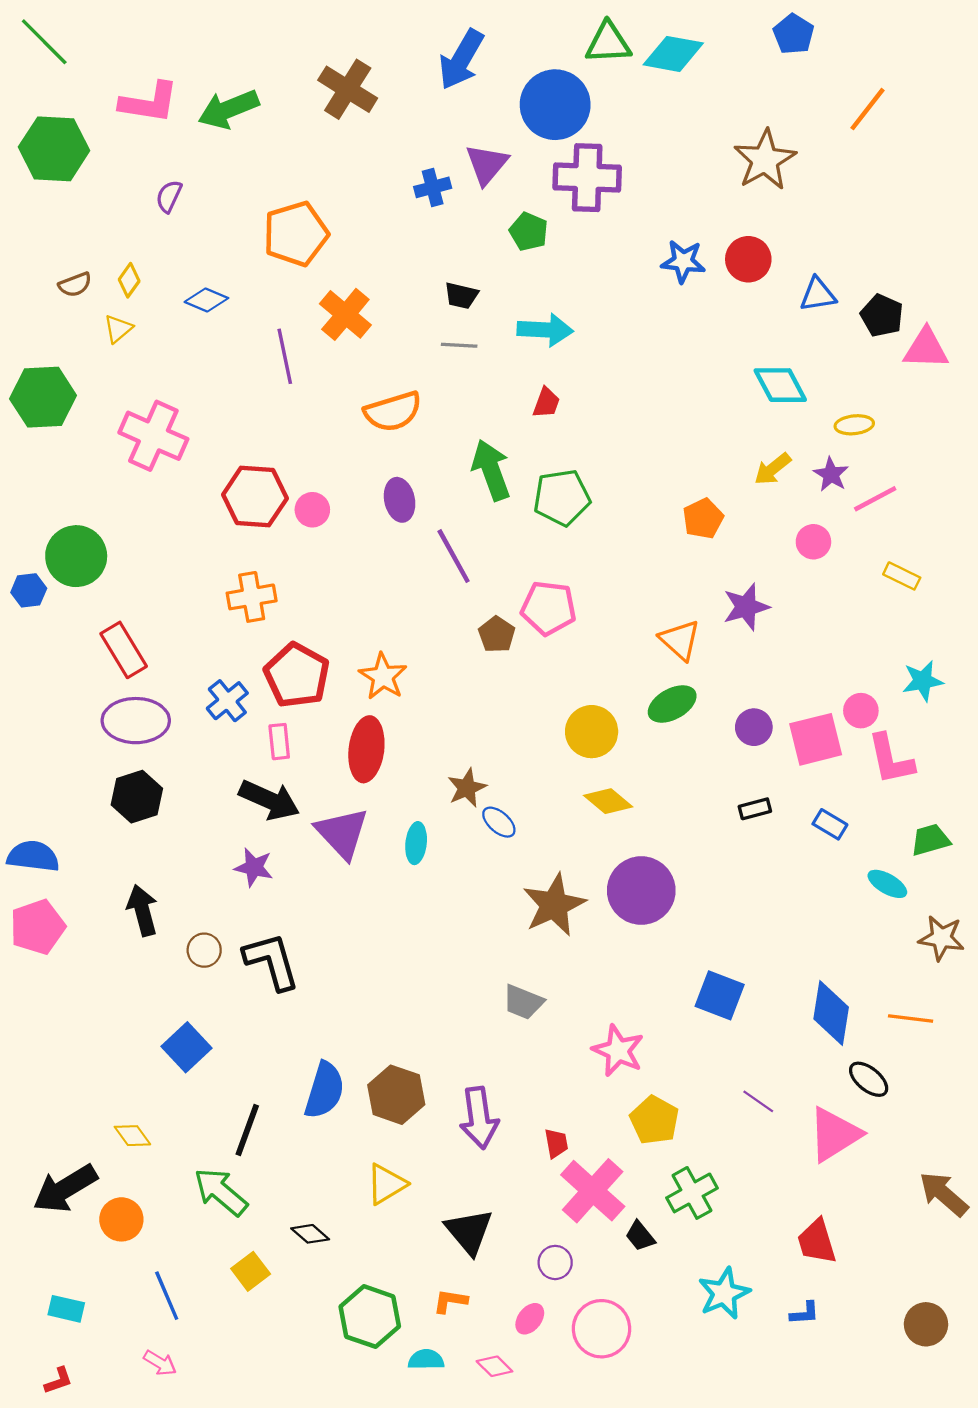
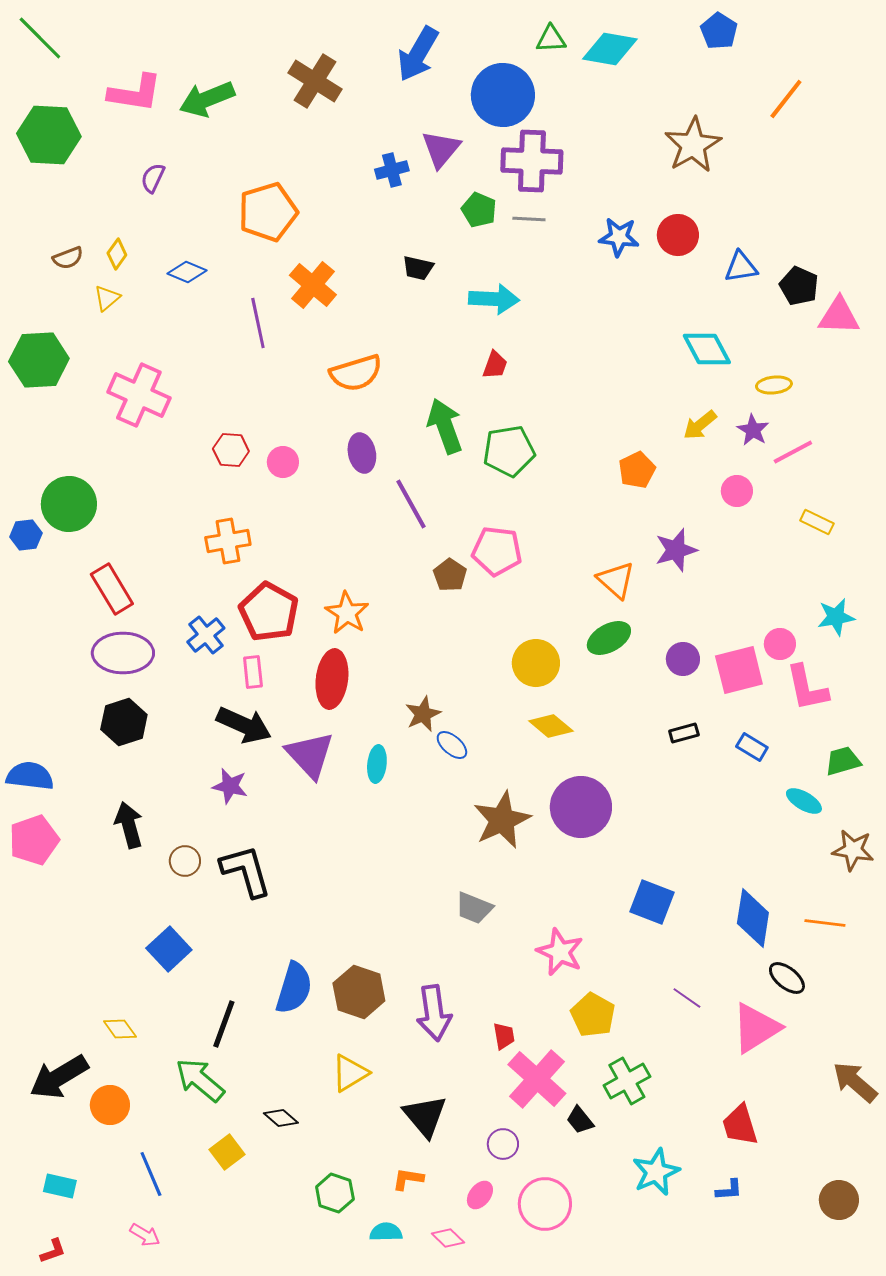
green triangle: (608, 43) -> (551, 39), size x0.7
gray line: (459, 345) -> (529, 219), moved
red hexagon: (255, 497) -> (231, 450), size x0.6
green hexagon: (370, 1317) -> (335, 1193), size x0.7

